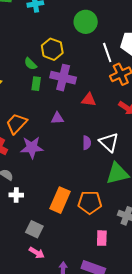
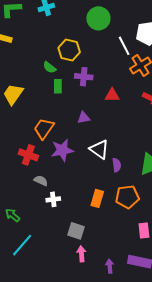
purple cross: (63, 78) -> (84, 77), size x0.7
white triangle: (109, 142) -> (99, 149), moved
purple semicircle: (87, 143) -> (117, 165), moved
orange rectangle: (60, 200) -> (97, 198), size x0.7
pink arrow: (37, 253) -> (81, 254), turned -119

